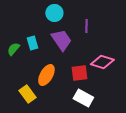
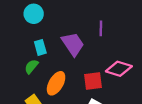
cyan circle: (54, 13) -> (34, 14), moved
green semicircle: (13, 49) -> (31, 66), moved

